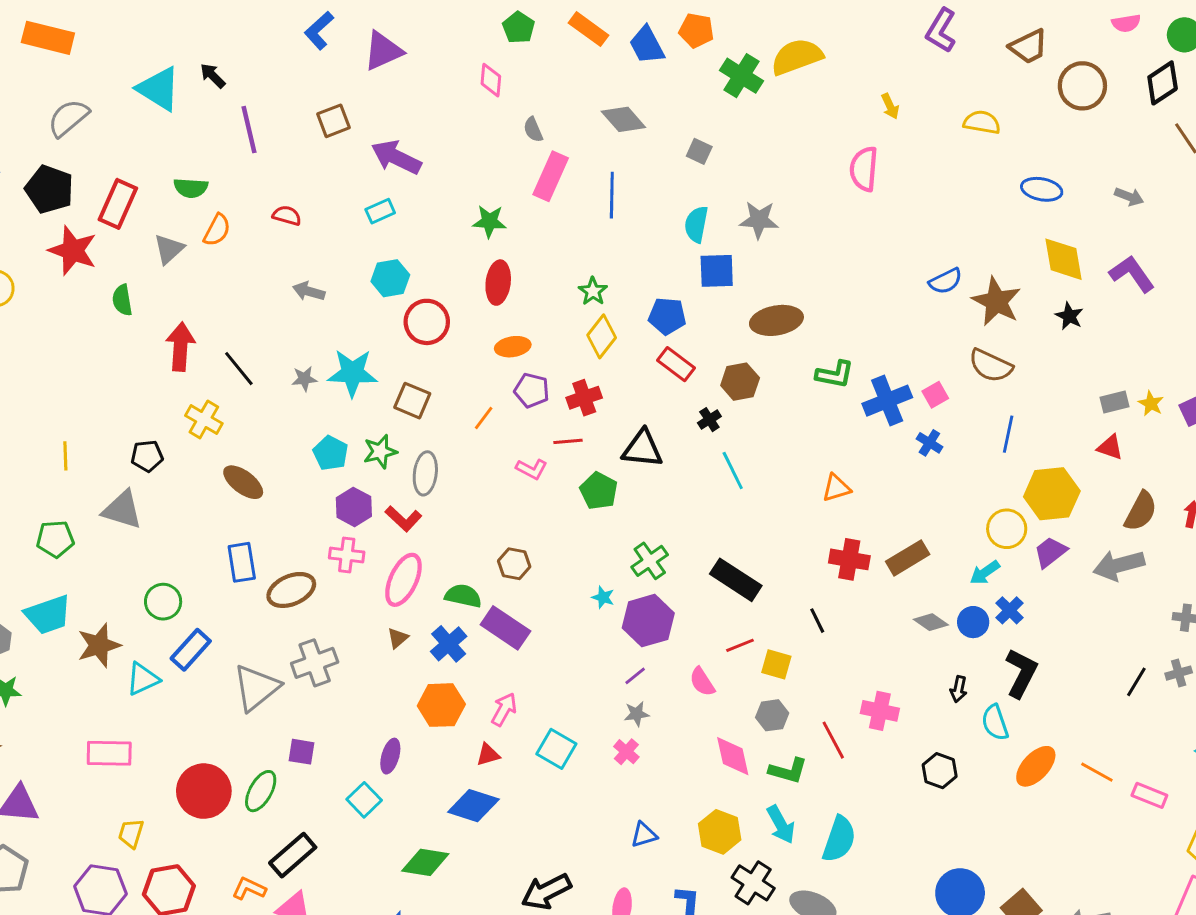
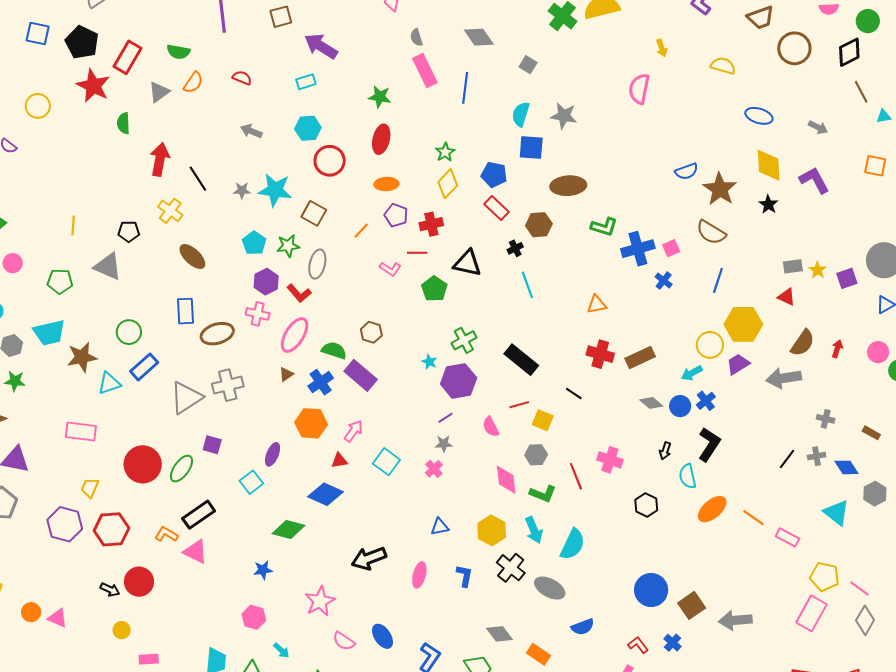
pink rectangle: (551, 176) -> (425, 71), turned -56
black line: (817, 621) -> (574, 394), turned -36

